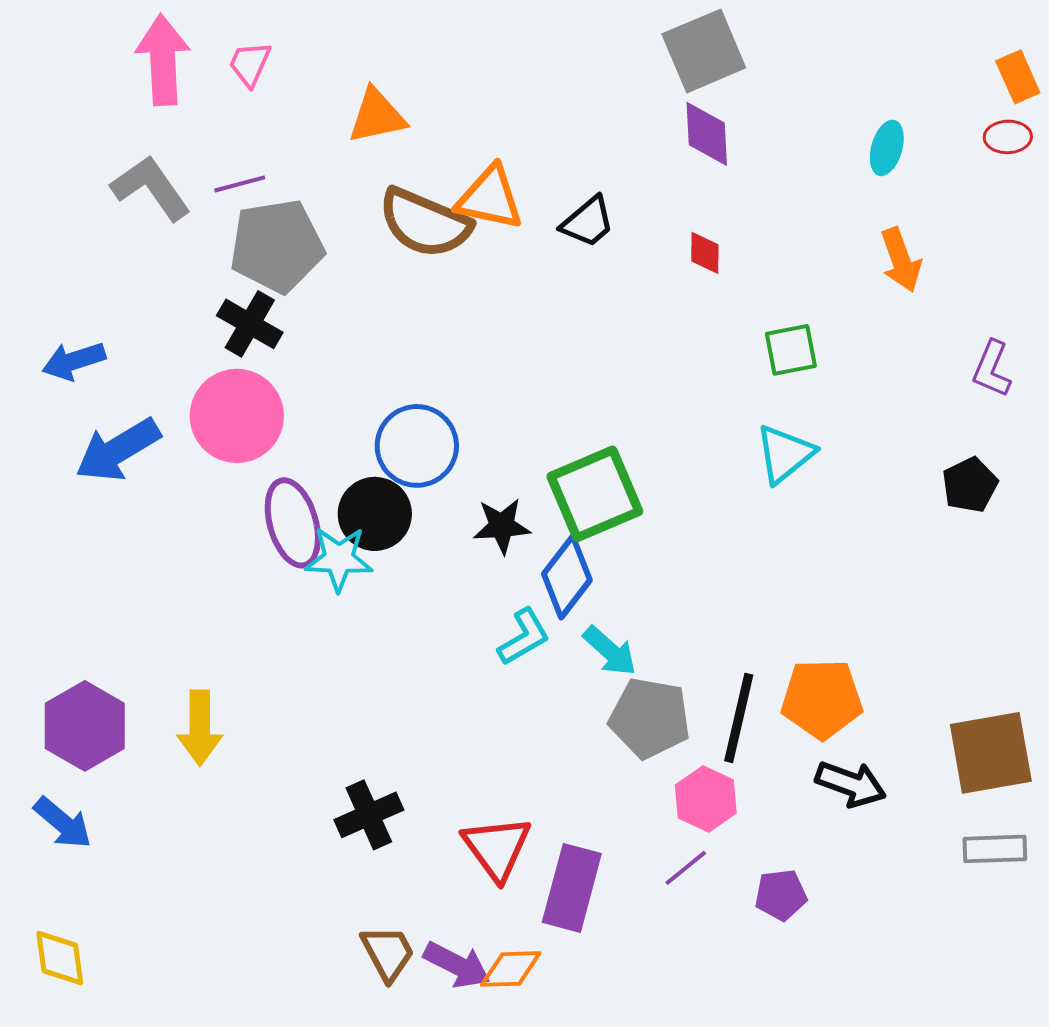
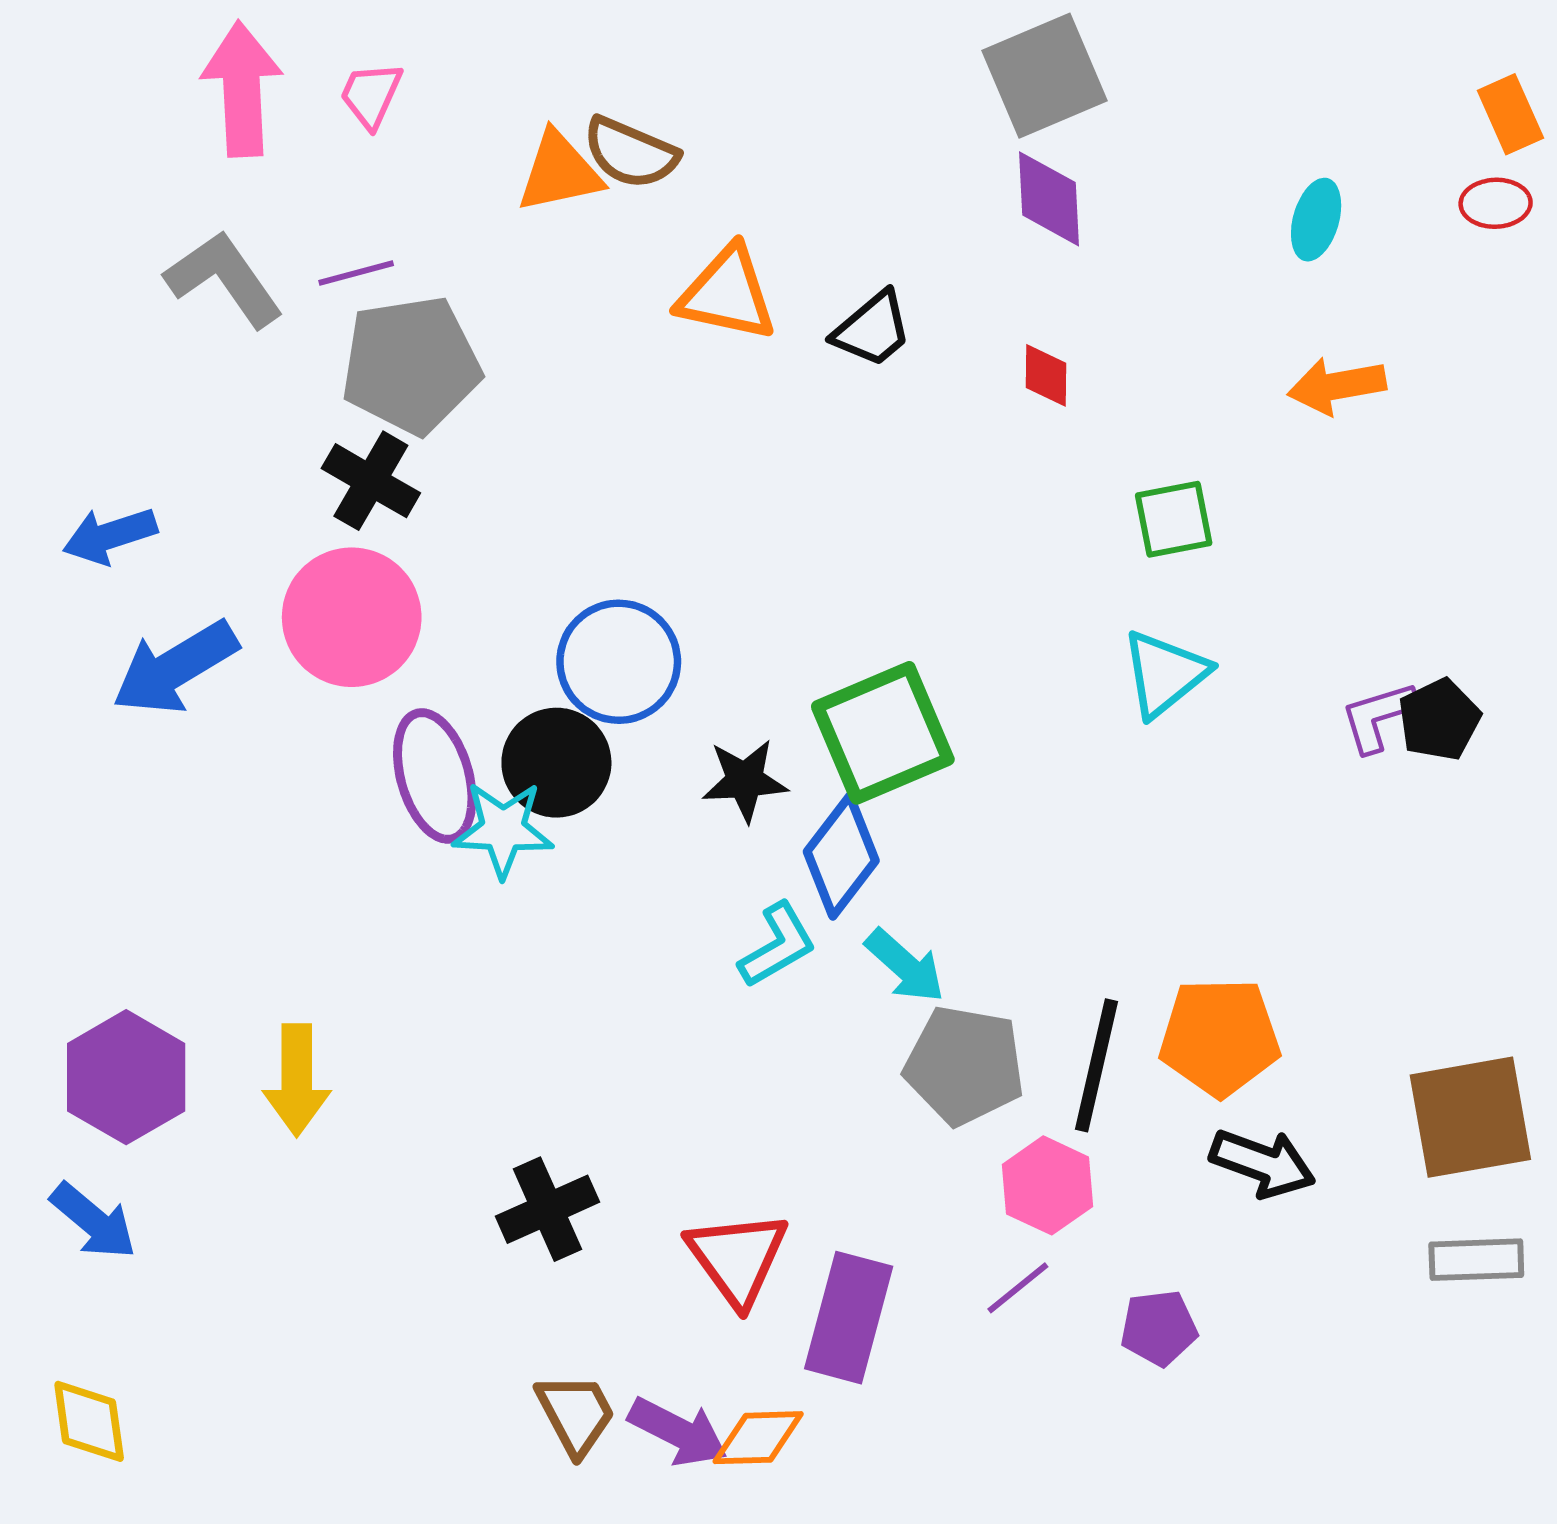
brown semicircle: (425, 223) -> (631, 153), moved, size x0.7
orange arrow: (901, 260) -> (1337, 386), turned 100
purple L-shape: (992, 369) -> (1378, 717), moved, turned 50

